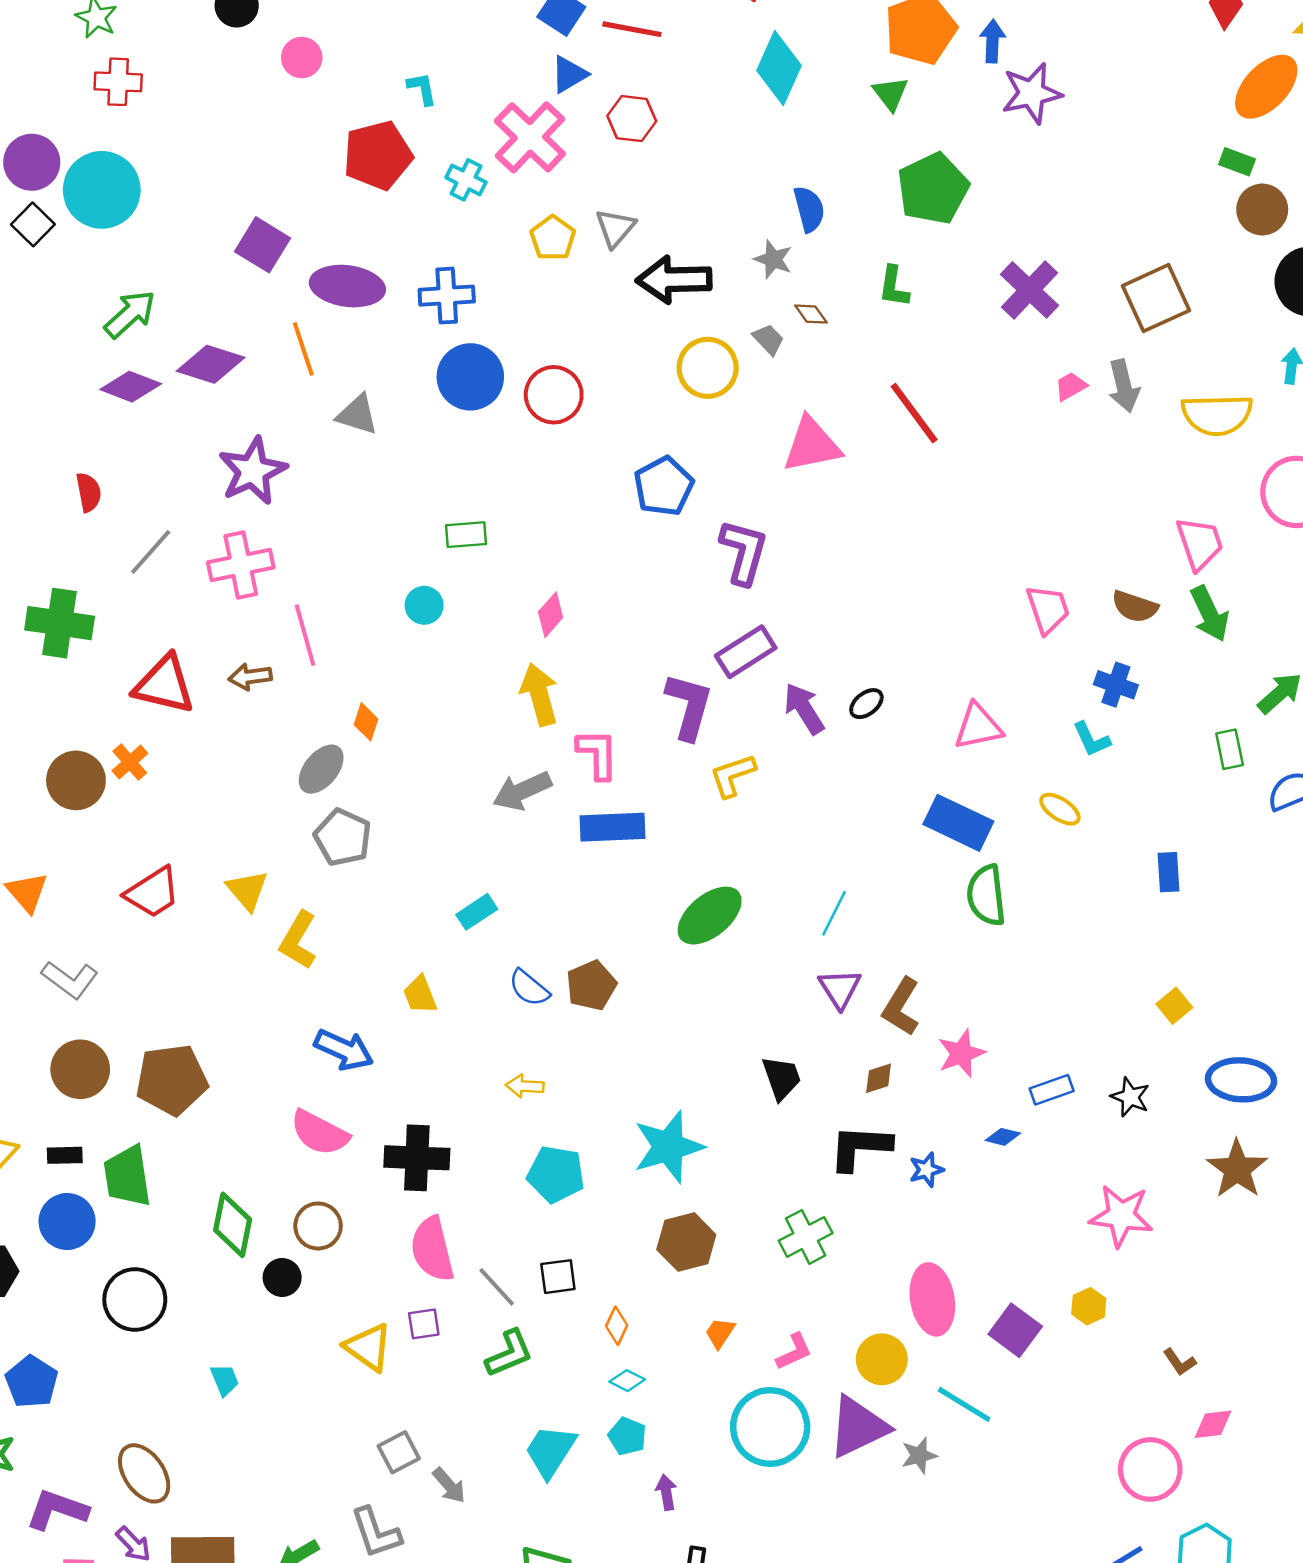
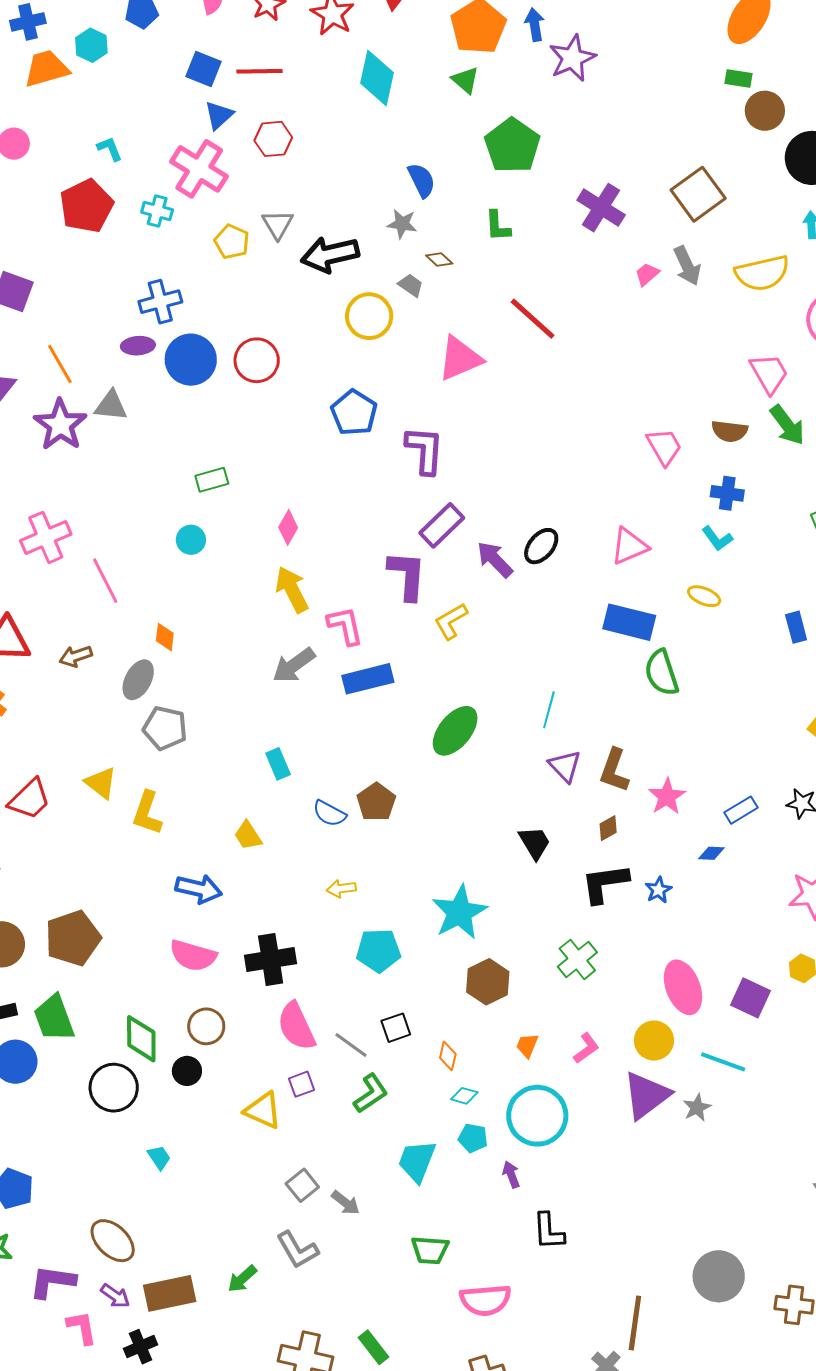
purple ellipse: (347, 286) -> (138, 346), moved, size x0.6
purple star: (253, 471) -> (60, 425), moved
brown arrow: (250, 677) -> (76, 656), moved
black ellipse: (866, 704) -> (541, 546), size x1.4
cyan rectangle: (477, 912) -> (278, 764), turned -68
black circle: (135, 1300) -> (114, 1088), moved
cyan circle: (770, 1427) -> (537, 1116), moved

